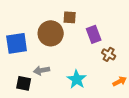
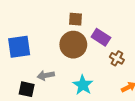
brown circle: (51, 33) -> (73, 45), moved
purple rectangle: (94, 34) -> (101, 37), turned -36

